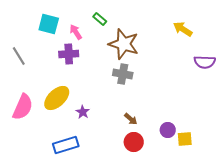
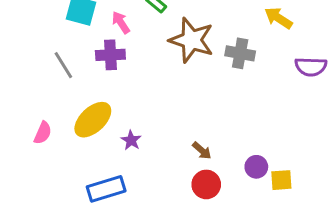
gray line: (19, 56) -> (63, 65), moved
gray cross: (123, 74) -> (240, 53), moved
pink semicircle: (23, 107) -> (43, 133), size x0.6

